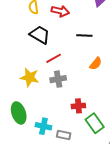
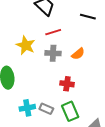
orange semicircle: (96, 64) -> (78, 54), moved
green rectangle: (95, 123) -> (70, 111), moved
cyan cross: (43, 126) -> (27, 108), moved, turned -35

